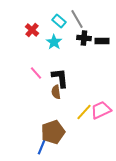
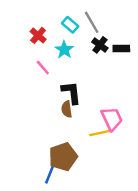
black cross: (84, 38) -> (100, 45), turned 32
pink line: (36, 73) -> (43, 68), moved
pink trapezoid: (101, 110) -> (112, 119), moved, turned 90
yellow line: (84, 112) -> (100, 133), turned 36

